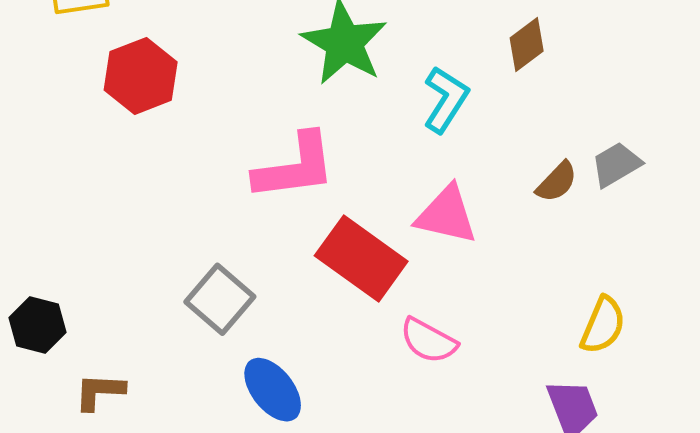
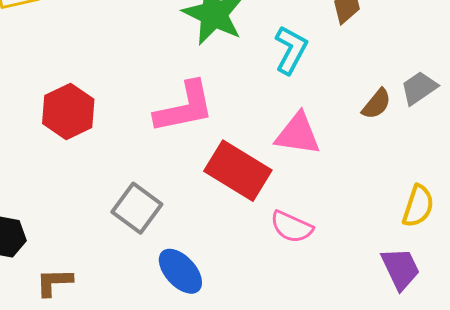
red hexagon: (141, 76) -> (68, 111), moved

